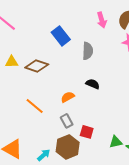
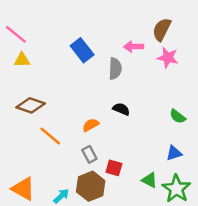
pink arrow: (102, 20) -> (134, 47), moved, turned 105
yellow triangle: (12, 62) -> (22, 60), moved
brown diamond: (37, 66) -> (31, 105), moved
green triangle: (116, 142) -> (149, 180), turned 40

